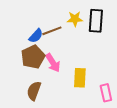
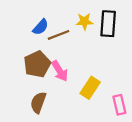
blue semicircle: (36, 36) -> (41, 27), moved
yellow rectangle: (80, 78) -> (90, 88), turned 30

